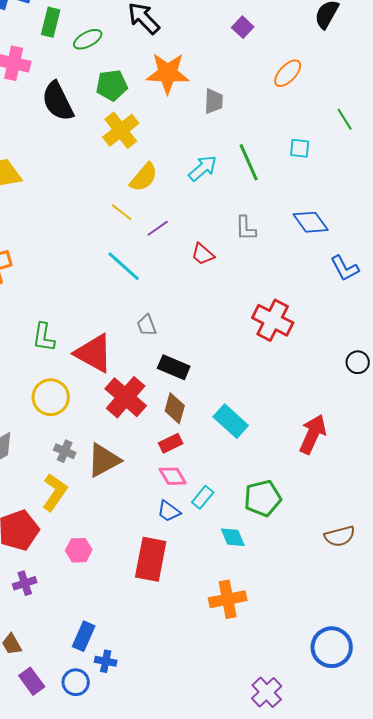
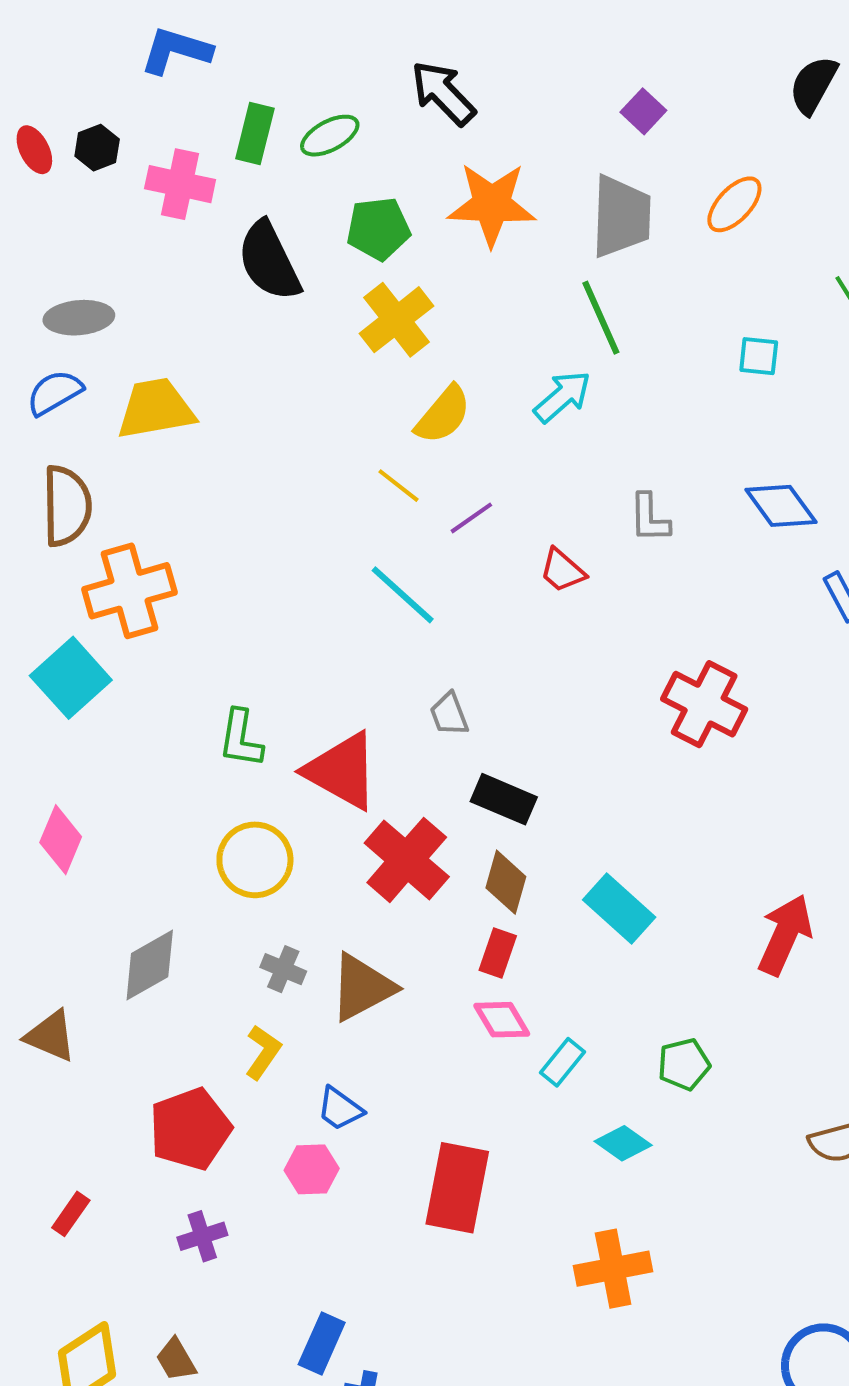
green rectangle: (51, 22) -> (255, 134), moved
gray trapezoid: (214, 101) -> (621, 216), moved, size x1.6
green line: (249, 162) -> (601, 318), moved
red rectangle: (171, 443) -> (498, 953), turned -45
yellow L-shape: (55, 492) -> (263, 1052), size x0.7
green pentagon: (263, 498) -> (684, 1064), size x0.7
blue trapezoid: (169, 511) -> (340, 1109), moved
cyan diamond: (233, 537) -> (623, 1143), turned -32

